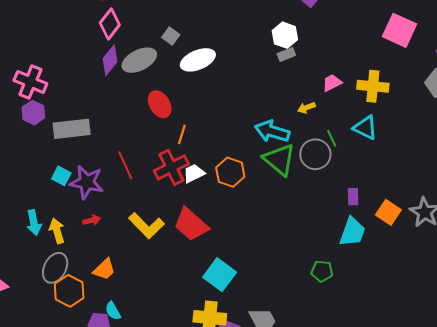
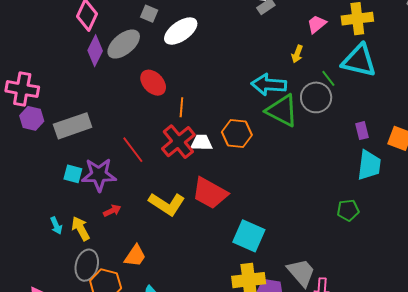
yellow arrow: (306, 108) -> (297, 54), turned -36
cyan triangle: (365, 128) -> (359, 61), size x1.4
white trapezoid: (194, 173) -> (202, 143), turned 40
cyan arrow: (34, 223) -> (56, 226), size x0.7

